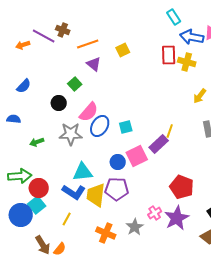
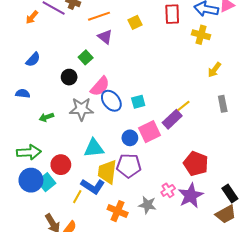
orange arrow: (23, 45) -> (32, 17), turned -32
red rectangle: (169, 55) -> (172, 14), moved
blue ellipse: (100, 126) -> (111, 101), turned -70
yellow line: (170, 131) -> (183, 106), turned 32
red circle: (39, 188) -> (61, 165), moved
blue L-shape: (74, 192) -> (93, 186), moved
blue circle: (21, 215) -> (31, 180), moved
gray star: (135, 227) -> (147, 205), turned -30

